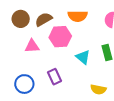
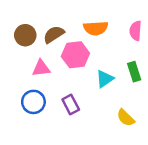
cyan triangle: (83, 57) -> (105, 79), turned 49
blue circle: (24, 84) -> (33, 102), moved
yellow semicircle: (98, 89) -> (126, 118), turned 35

